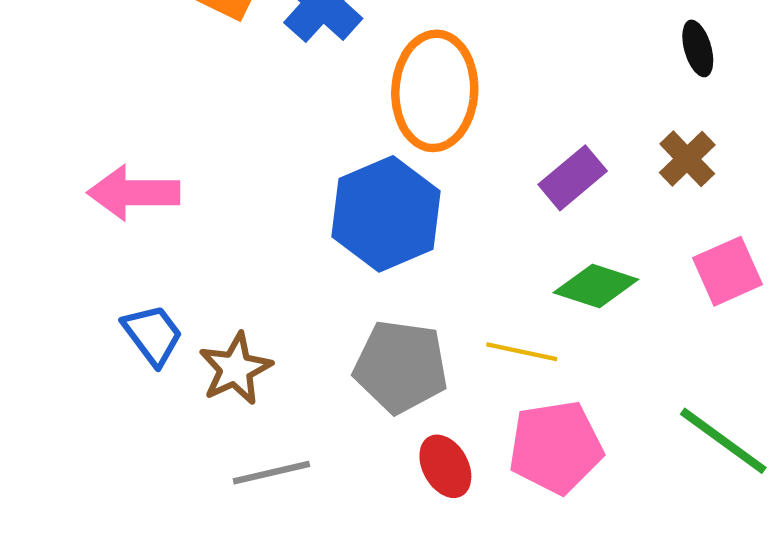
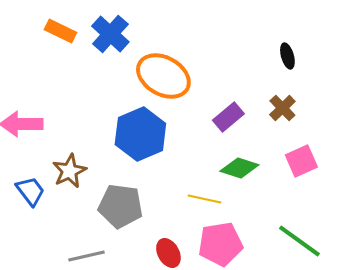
orange ellipse: (435, 91) -> (163, 76), turned -64
gray pentagon: (401, 367) -> (120, 206), moved
brown star: (235, 369) -> (69, 171), moved

